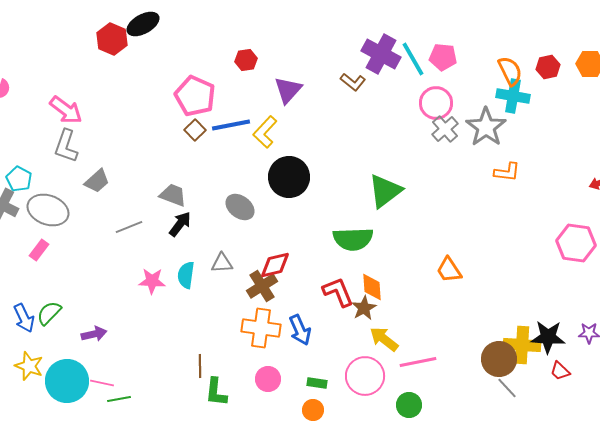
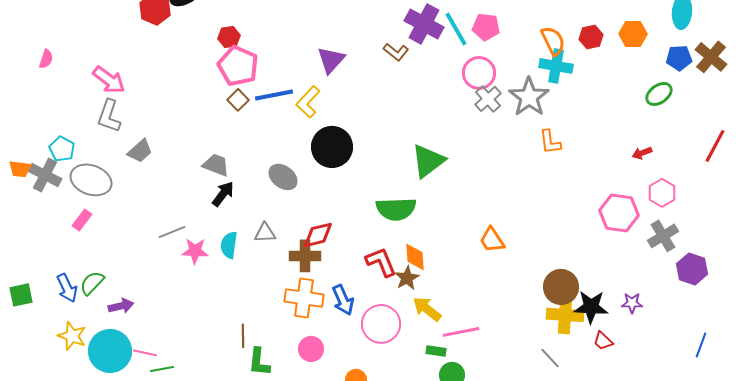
red hexagon: (246, 60) -> (229, 37), moved
orange L-shape: (507, 172) -> (550, 142), turned 76
gray line: (129, 227) -> (172, 232), moved
brown cross: (262, 286) -> (305, 256), turned 32
purple arrow: (94, 334) -> (121, 306), moved
brown circle: (499, 359) -> (561, 287), moved
pink circle: (365, 376) -> (381, 324), moved
green rectangle: (317, 383) -> (436, 351), moved

